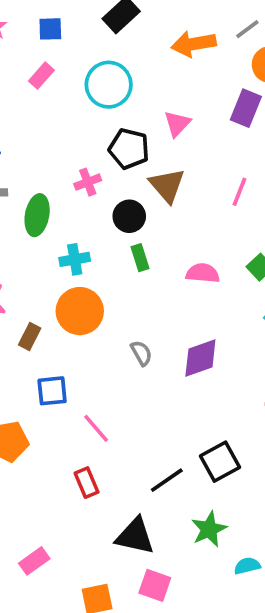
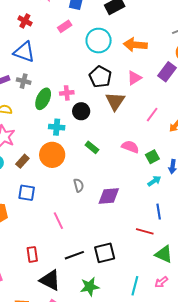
orange arrow: (194, 44) -> (135, 45), moved
pink triangle: (177, 124) -> (134, 78), moved
pink cross: (88, 182) -> (67, 93), moved
black circle: (129, 216) -> (81, 111), moved
green rectangle: (140, 258) -> (92, 147), moved, turned -48
pink semicircle: (203, 273) -> (130, 147), moved
pink line: (96, 428) -> (58, 221), moved
red rectangle: (87, 483) -> (32, 254), moved

